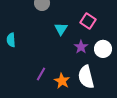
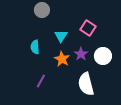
cyan semicircle: (11, 40) -> (35, 47), moved
orange star: (62, 81) -> (62, 59), moved

